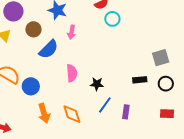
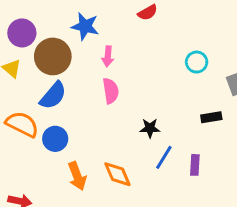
cyan circle: (112, 19) -> (197, 62), moved
brown circle: (33, 29) -> (53, 56), size x1.6
blue semicircle: (49, 49) -> (53, 96), moved
pink semicircle: (72, 73) -> (111, 91), moved

